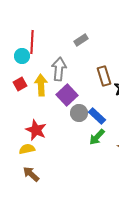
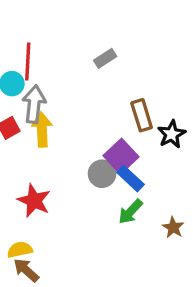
gray arrow: (59, 69) -> (34, 104), moved
purple square: (67, 95) -> (121, 156), moved
yellow semicircle: (27, 149) -> (20, 250), moved

